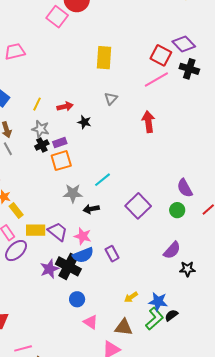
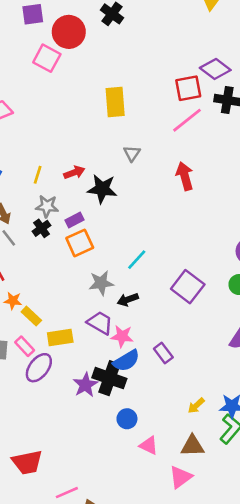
red square: (161, 55) -> (188, 88), turned -30
black star: (84, 122) -> (102, 189), size x1.6
black cross: (42, 145) -> (42, 228), moved
purple trapezoid: (58, 232) -> (100, 323), moved

